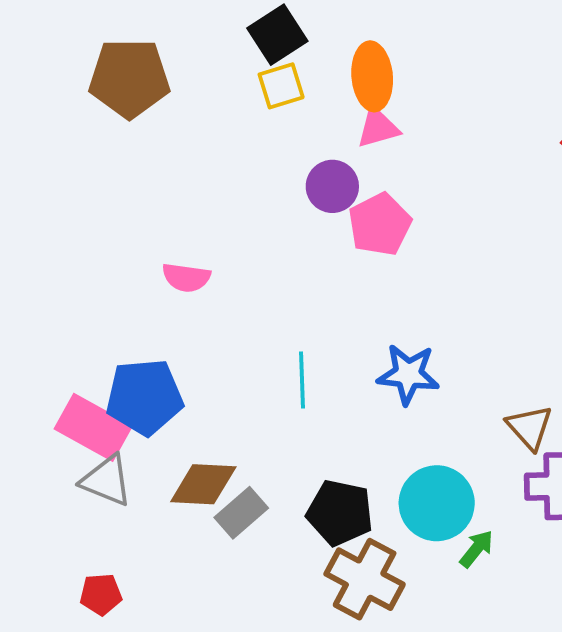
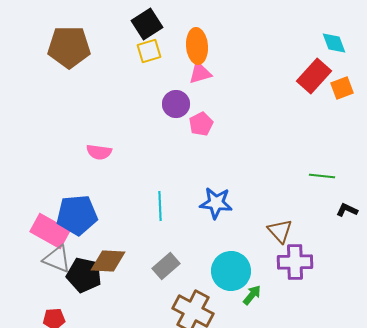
pink pentagon: (380, 224) -> (201, 124), size x0.7
gray rectangle: (241, 513) -> (166, 266), moved
black pentagon: (340, 513) -> (84, 275), moved

